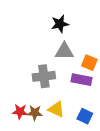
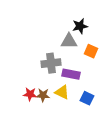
black star: (60, 24) -> (80, 26), moved
purple rectangle: (81, 80) -> (71, 74), moved

